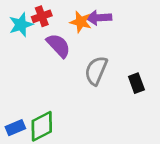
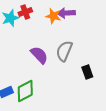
purple semicircle: (58, 46) -> (39, 55), moved
black rectangle: (136, 83) -> (87, 72), moved

